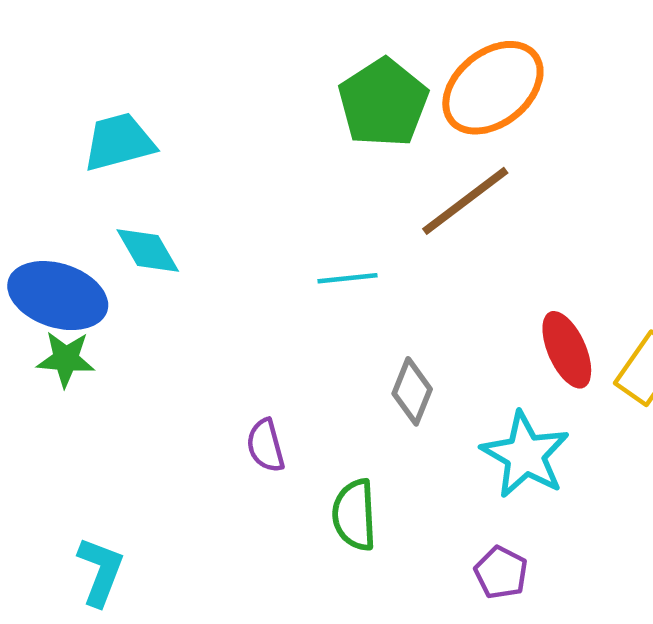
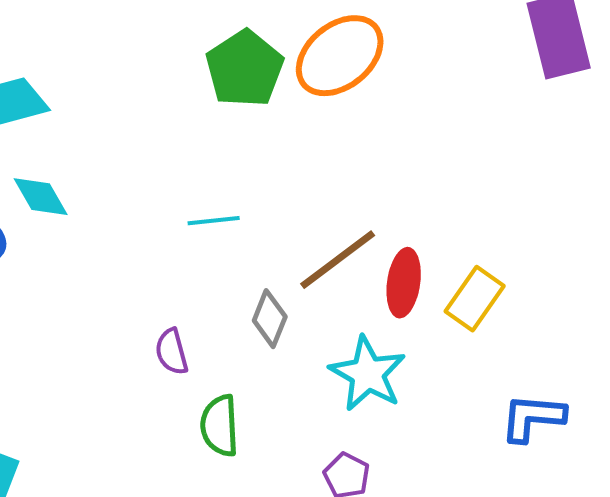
brown line: (465, 201) -> (338, 260), moved
red ellipse: (567, 350) -> (404, 283), turned 32
purple semicircle: (266, 446) -> (172, 352), moved

